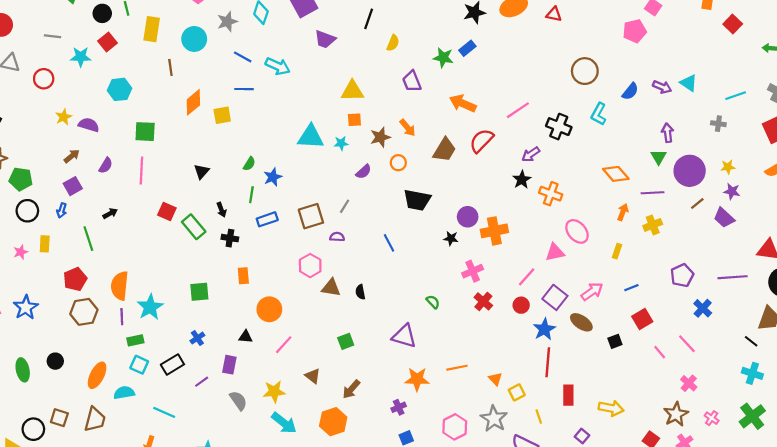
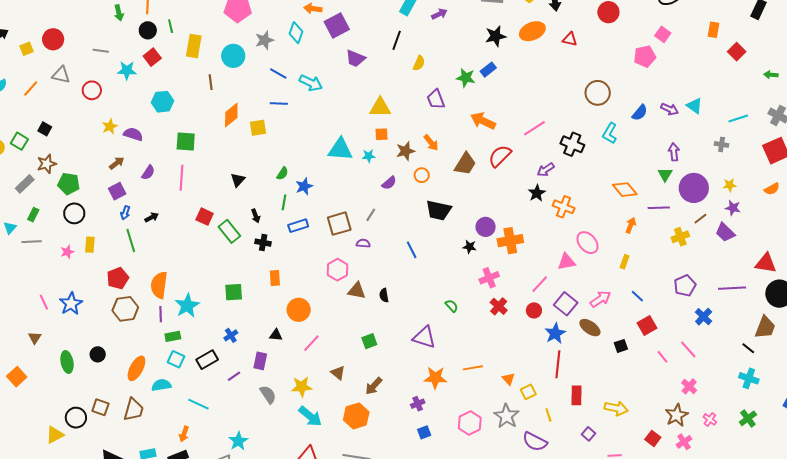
blue arrow: (62, 210) -> (125, 213), moved
yellow cross: (653, 225) -> (680, 237), moved
blue line: (631, 288) -> (637, 296), turned 64
green cross: (752, 416) -> (748, 418), size x0.7

